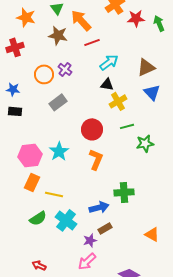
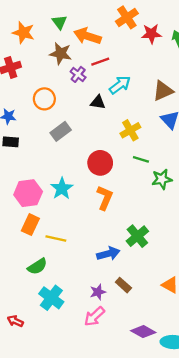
orange arrow: (81, 20) -> (87, 36), turned -30
purple cross: (65, 69) -> (78, 74), moved
black triangle: (107, 84) -> (98, 102), moved
green line: (127, 126) -> (141, 159), turned 32
green cross: (124, 192) -> (137, 236), turned -36
cyan cross: (66, 220) -> (51, 298), moved
brown rectangle: (105, 228) -> (123, 285), moved, turned 72
red arrow: (39, 265) -> (15, 321), moved

